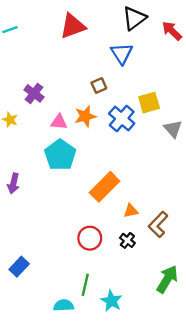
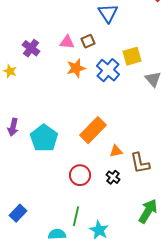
pink triangle: (59, 122) -> (67, 42), moved
cyan pentagon: (60, 155) -> (44, 138), moved
brown L-shape: (158, 224) -> (140, 163), turned -55
blue rectangle: (19, 267) -> (18, 213), moved

